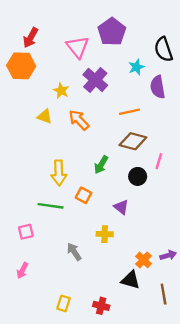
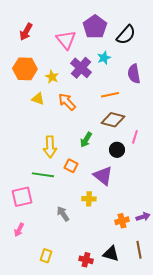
black semicircle: (164, 49) -> (126, 35), moved, turned -120
orange hexagon: (21, 66) -> (25, 69), moved
cyan star: (136, 67) -> (104, 58), moved
purple triangle: (121, 207) -> (103, 176), size x1.5
pink square: (26, 232) -> (22, 197), size x1.5
orange cross: (144, 260) -> (122, 221), turned 32
black triangle: (131, 280) -> (111, 254), moved
yellow rectangle: (64, 303) -> (46, 256), moved

